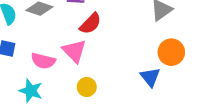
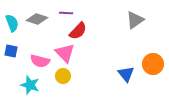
orange circle: (171, 52) -> (153, 64), moved
yellow circle: (87, 87) -> (63, 76), moved

